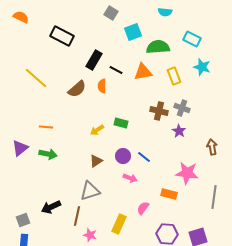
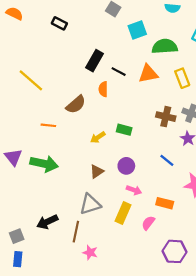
black rectangle: (62, 36) -> (59, 23), moved, size x0.6
brown semicircle: (77, 89) -> (76, 105), moved
orange line: (46, 127) -> (48, 125), moved
purple triangle: (20, 148) -> (13, 157), turned -30
green arrow: (48, 154) -> (44, 164), size x1.4
blue line: (144, 157) -> (167, 160), moved
orange rectangle: (169, 194) -> (165, 203), moved
yellow rectangle: (119, 224) -> (123, 213), moved

